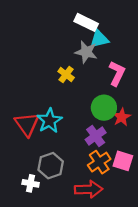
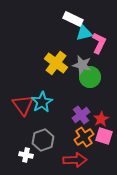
gray star: (86, 52) -> (82, 65), moved
pink L-shape: (117, 73) -> (99, 43), moved
yellow cross: (66, 75) -> (56, 63), size x1.6
green circle: (104, 108) -> (90, 77), moved
red star: (122, 117) -> (101, 119), moved

